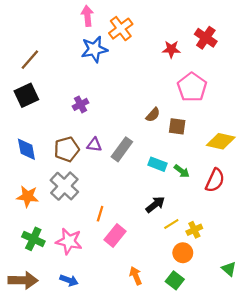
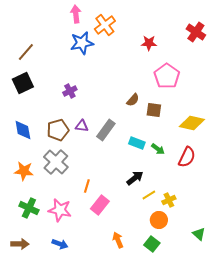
red cross: (206, 38) -> (196, 32), moved
brown arrow: (23, 280) -> (20, 244), size x0.7

